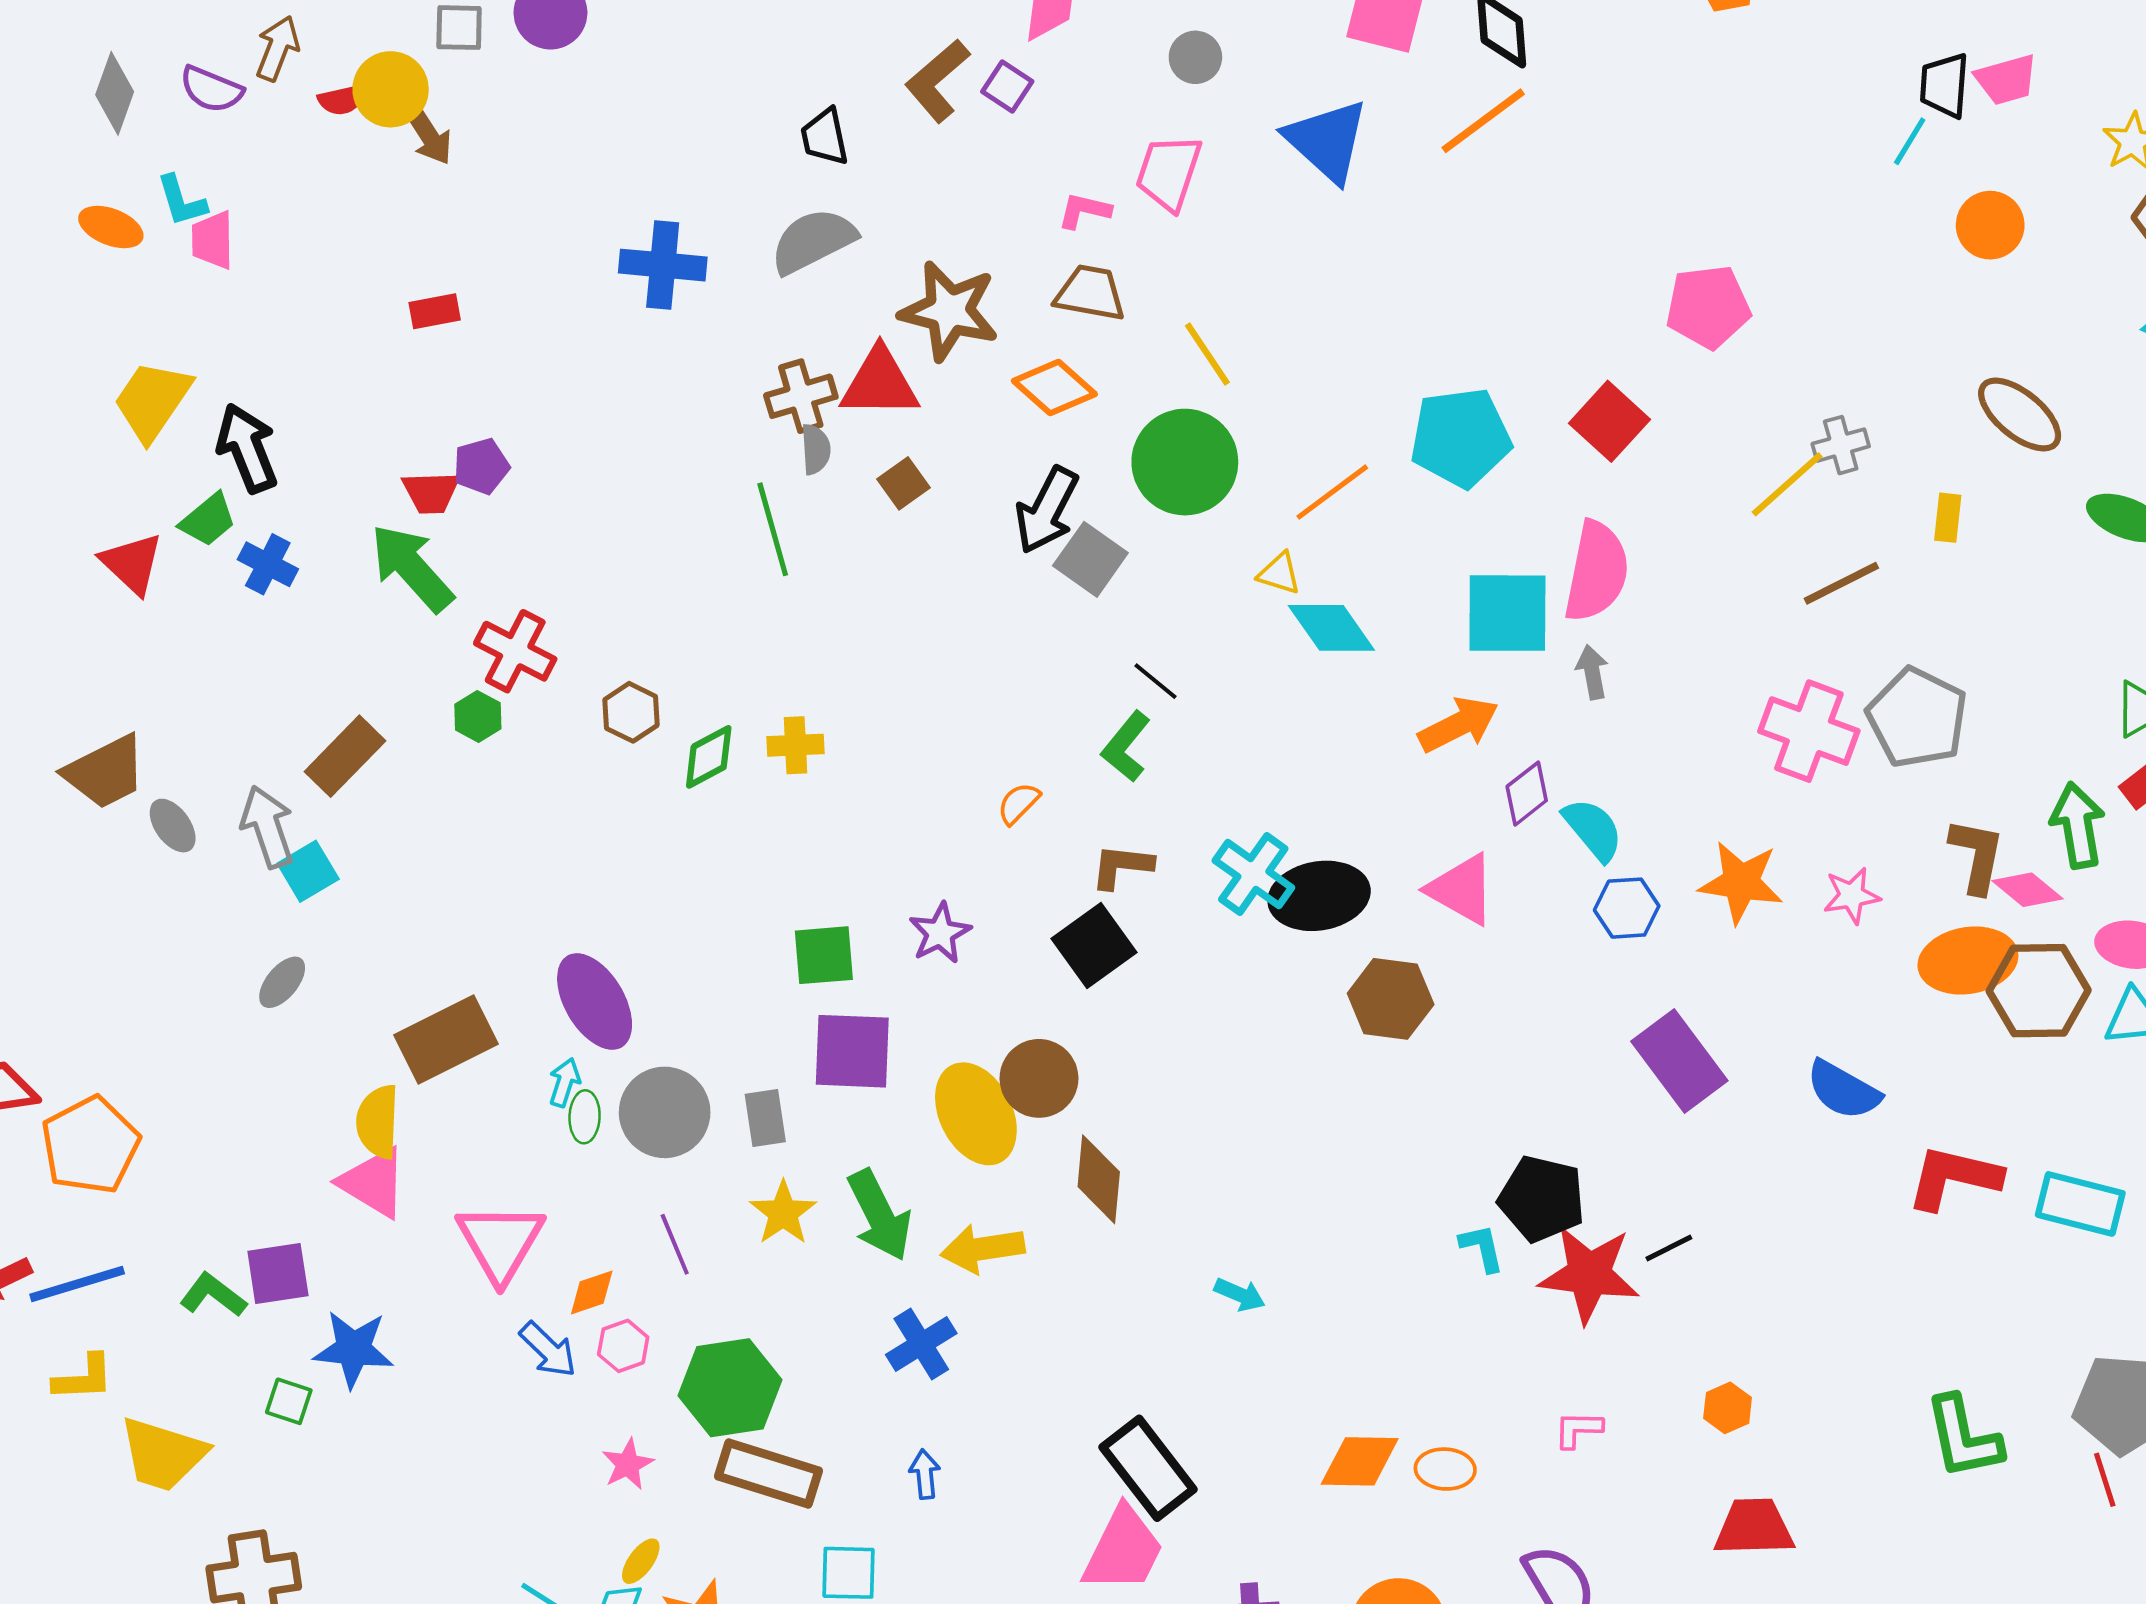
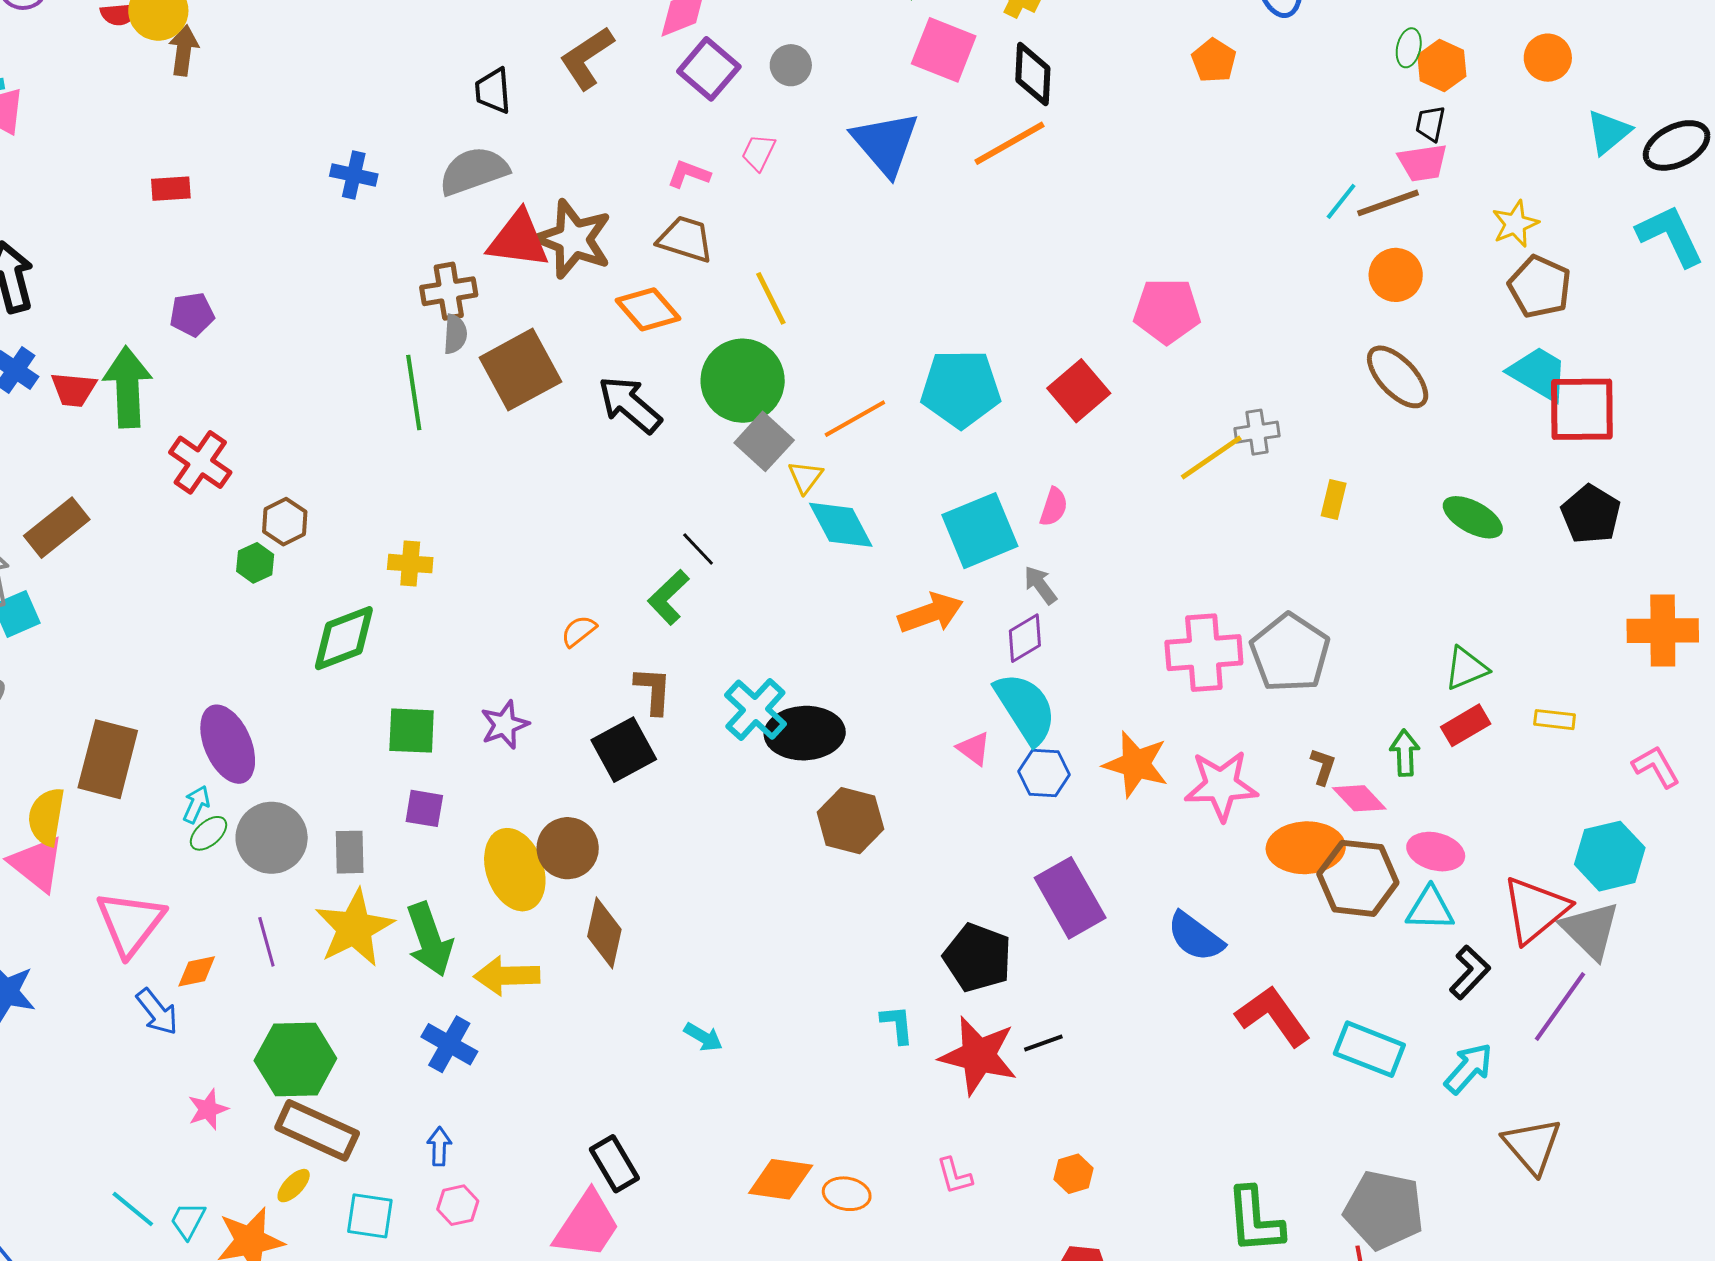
black trapezoid: (1944, 85) -> (1430, 124), moved, size x0.7
purple square: (1007, 87) -> (709, 69), moved, size x1.5
brown arrow: (429, 135) -> (184, 50), turned -147
pink trapezoid: (1169, 172) -> (759, 152), size x0.6
blue cross: (663, 265) -> (354, 175), size x0.7
red triangle: (880, 383) -> (518, 240), moved
brown ellipse: (2020, 414) -> (1398, 377), moved
brown square: (903, 483) -> (520, 370), size x2.0
red trapezoid: (431, 492) -> (74, 389), moved
black arrow: (1047, 510) -> (630, 405), turned 96
gray square: (1090, 559) -> (764, 441), moved
green arrow: (412, 568) -> (128, 387), turned 32
pink semicircle: (1597, 572) -> (1054, 507), size x0.5
yellow triangle: (1279, 573) -> (805, 477), turned 42
brown line: (1841, 583) -> (1388, 203), moved
cyan square: (1507, 613) -> (980, 531), turned -30
gray arrow: (1592, 672) -> (1040, 585), turned -33
green hexagon: (478, 716) -> (255, 563), moved
pink cross: (1809, 731) -> (1204, 653), turned -32
green diamond: (709, 757) -> (344, 638), moved, size x1.4
purple diamond: (1527, 794) -> (1025, 638), moved
green arrow: (2078, 825) -> (1405, 753), size x0.7
cyan semicircle: (1593, 829) -> (1025, 708), size x1.4
brown L-shape: (1977, 856) -> (1323, 767), size x0.6
brown L-shape: (1122, 866) -> (653, 690), turned 80
pink triangle: (1462, 889) -> (974, 749), moved, size x0.6
pink star: (1852, 896) -> (1221, 785), size x1.6
brown rectangle: (446, 1040) -> (108, 759), turned -56
purple square: (852, 1051) -> (424, 808), size x0.6
green ellipse: (585, 1117) -> (208, 833), turned 39
red L-shape: (1954, 1178) -> (1273, 1016), turned 34
black pentagon: (1542, 1199) -> (978, 958), moved
yellow star: (783, 1213) -> (354, 928), size x1.5
blue cross: (921, 1344) -> (449, 1044), turned -36
pink hexagon: (623, 1346) -> (458, 1205), moved
pink L-shape: (1578, 1429) -> (955, 1176), turned -114
black rectangle: (1148, 1468) -> (614, 1164), size x0.7
yellow ellipse: (641, 1561) -> (294, 1186), moved

